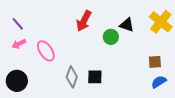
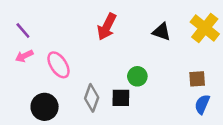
green circle: (111, 37) -> (137, 76), moved
black circle: (17, 81) -> (45, 107), moved
blue semicircle: (159, 82) -> (202, 104), turned -35

